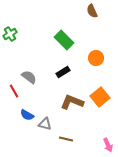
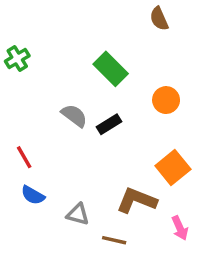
gray semicircle: (29, 77) -> (74, 116), moved
brown L-shape: (72, 102) -> (137, 200), moved
blue semicircle: (27, 115) -> (33, 195), moved
pink arrow: (108, 145) -> (180, 228), moved

